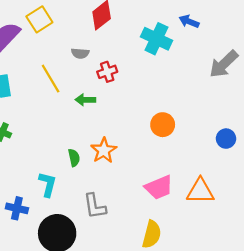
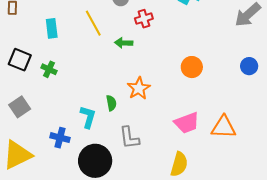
blue circle: (226, 139) -> (249, 66), moved
green semicircle: (74, 158) -> (111, 103), moved

